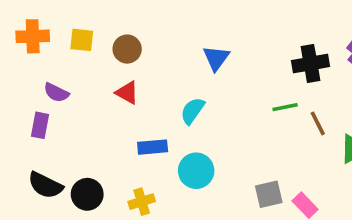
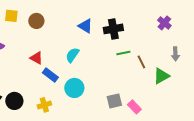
blue triangle: (216, 58) -> (85, 26), turned -35
black cross: (311, 64) -> (113, 29), moved
red triangle: (127, 93) -> (36, 58), moved
blue rectangle: (153, 147) -> (50, 75), turned 42

